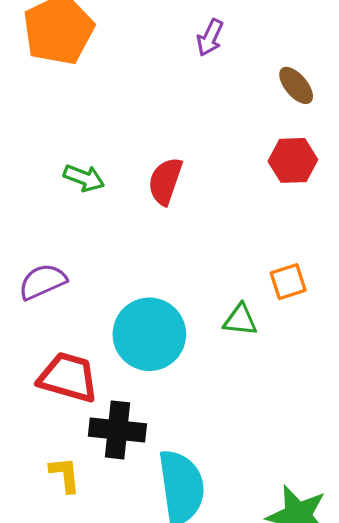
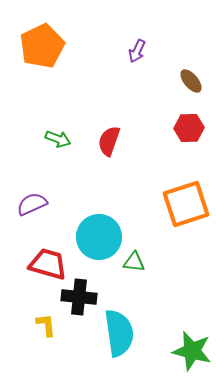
orange square: (288, 282) -> (186, 204), size x2.0
green triangle: (240, 320) -> (134, 262), moved

